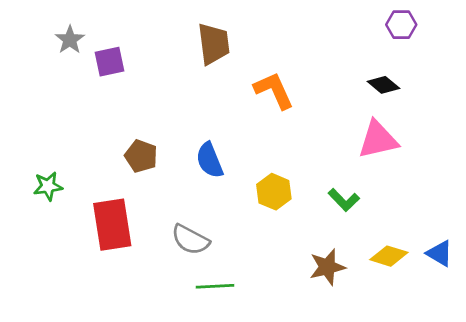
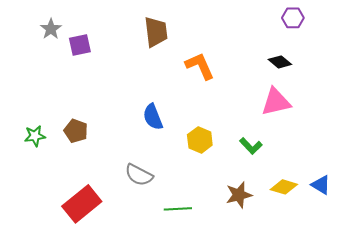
brown pentagon: (141, 156) -> (76, 131), moved
red rectangle: (112, 225) -> (82, 204), moved, turned 60
green line: (215, 286) -> (178, 209), moved

